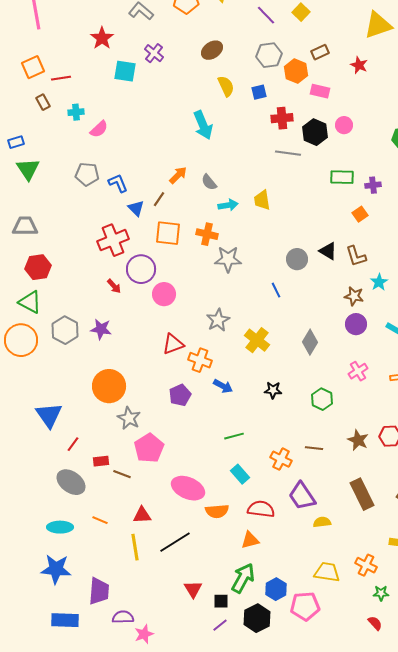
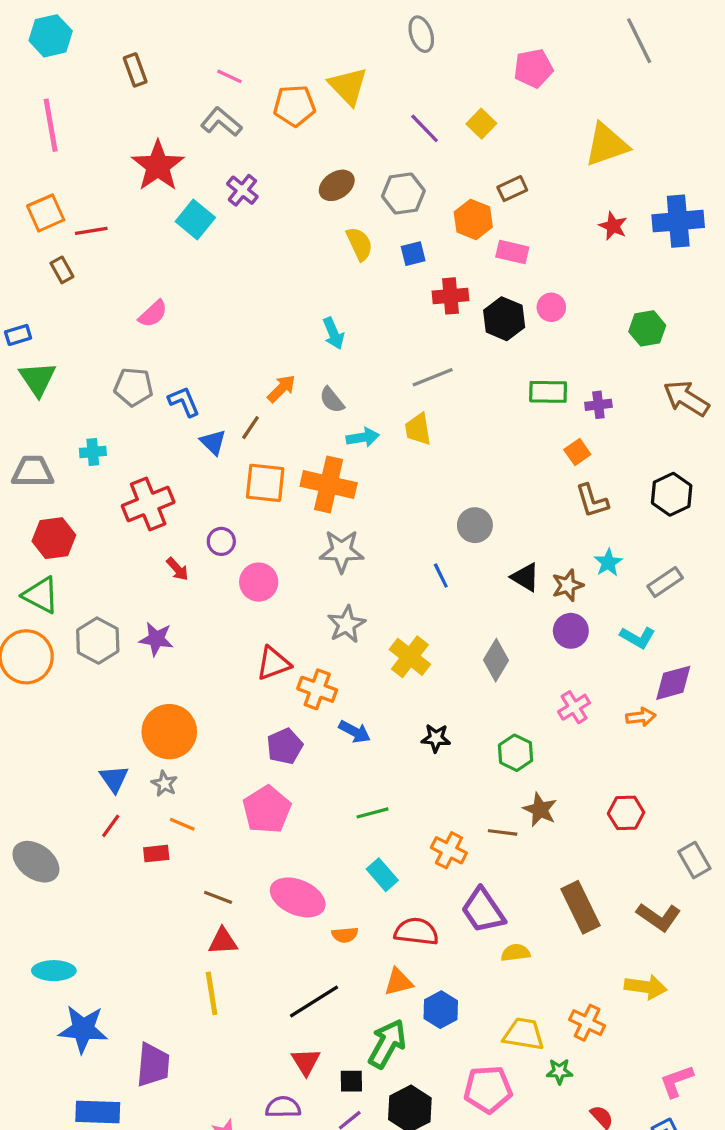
red star: (102, 38) -> (158, 166), size x1.4
gray hexagon: (269, 55) -> (403, 193), moved
red star: (359, 65) -> (613, 226), moved
cyan square: (125, 71) -> (195, 219), turned 30
cyan cross: (76, 112) -> (93, 452), moved
cyan arrow: (203, 125) -> (333, 333), moved, size x0.7
gray line: (288, 153) -> (433, 377), moved, turned -30
orange cross: (207, 234) -> (329, 484), size x1.5
red cross: (113, 240) -> (148, 504), moved
black triangle: (328, 251) -> (525, 577), moved
brown L-shape: (356, 256) -> (592, 501), moved
gray star: (228, 259) -> (342, 551), moved
purple circle: (141, 269) -> (221, 541), size x0.6
brown star: (354, 296) -> (568, 585), turned -30
blue triangle: (49, 415) -> (114, 779), moved, size x0.7
gray star: (129, 418) -> (164, 784), moved, size x0.7
brown star: (358, 440) -> (540, 810), moved
pink pentagon: (149, 448) -> (267, 810), moved
brown line: (122, 474) -> (218, 897), moved
gray ellipse: (71, 482) -> (36, 862), moved
orange semicircle: (217, 511) -> (345, 935), size x0.7
orange line: (100, 520) -> (182, 824), moved
cyan ellipse: (60, 527) -> (54, 971), moved
black line: (175, 542) -> (314, 1001), moved
blue hexagon: (276, 589) -> (441, 1010), moved
green star: (381, 593) -> (559, 1071), moved
purple semicircle: (123, 617) -> (283, 1107), moved

